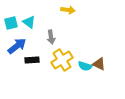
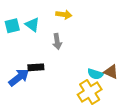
yellow arrow: (68, 10) -> (64, 15), moved
blue arrow: (17, 46) -> (19, 77), moved
yellow cross: (62, 60) -> (90, 92), moved

